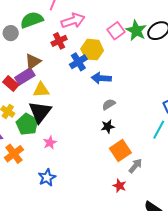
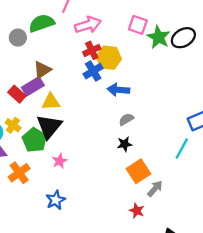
pink square: (116, 31) -> (138, 25), moved, turned -36
red cross: (59, 41) -> (92, 50), moved

